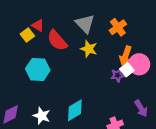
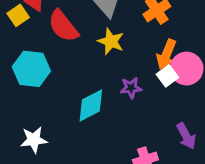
purple star: (118, 75) -> (131, 88), moved
cyan diamond: (75, 110) -> (91, 105), moved
white star: (42, 116) -> (34, 140), turned -30

